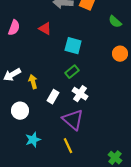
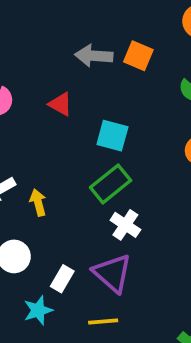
green rectangle: (72, 72) -> (111, 184), size x1.5
white rectangle: (53, 97) -> (62, 279), moved
yellow line: (68, 146) -> (103, 321), turned -70

